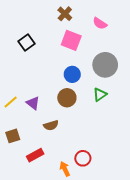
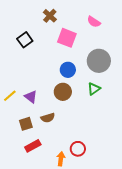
brown cross: (65, 14) -> (50, 16), moved
brown square: (13, 136) -> (26, 124), moved
orange arrow: (65, 169) -> (61, 159), turned 32

